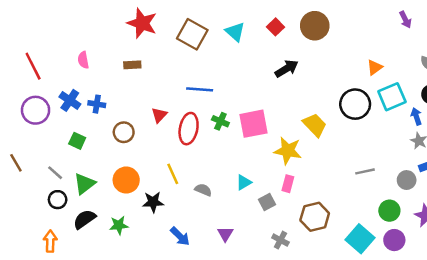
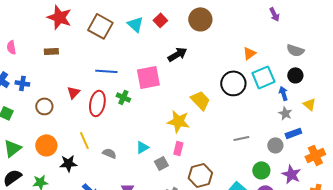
red square: (276, 27) -> (160, 20), moved
pink square: (253, 124) -> (148, 77), moved

